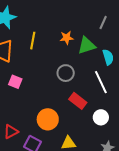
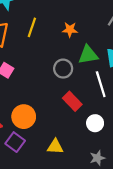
green triangle: (87, 45) -> (88, 55), moved
orange circle: (48, 119) -> (24, 117), moved

